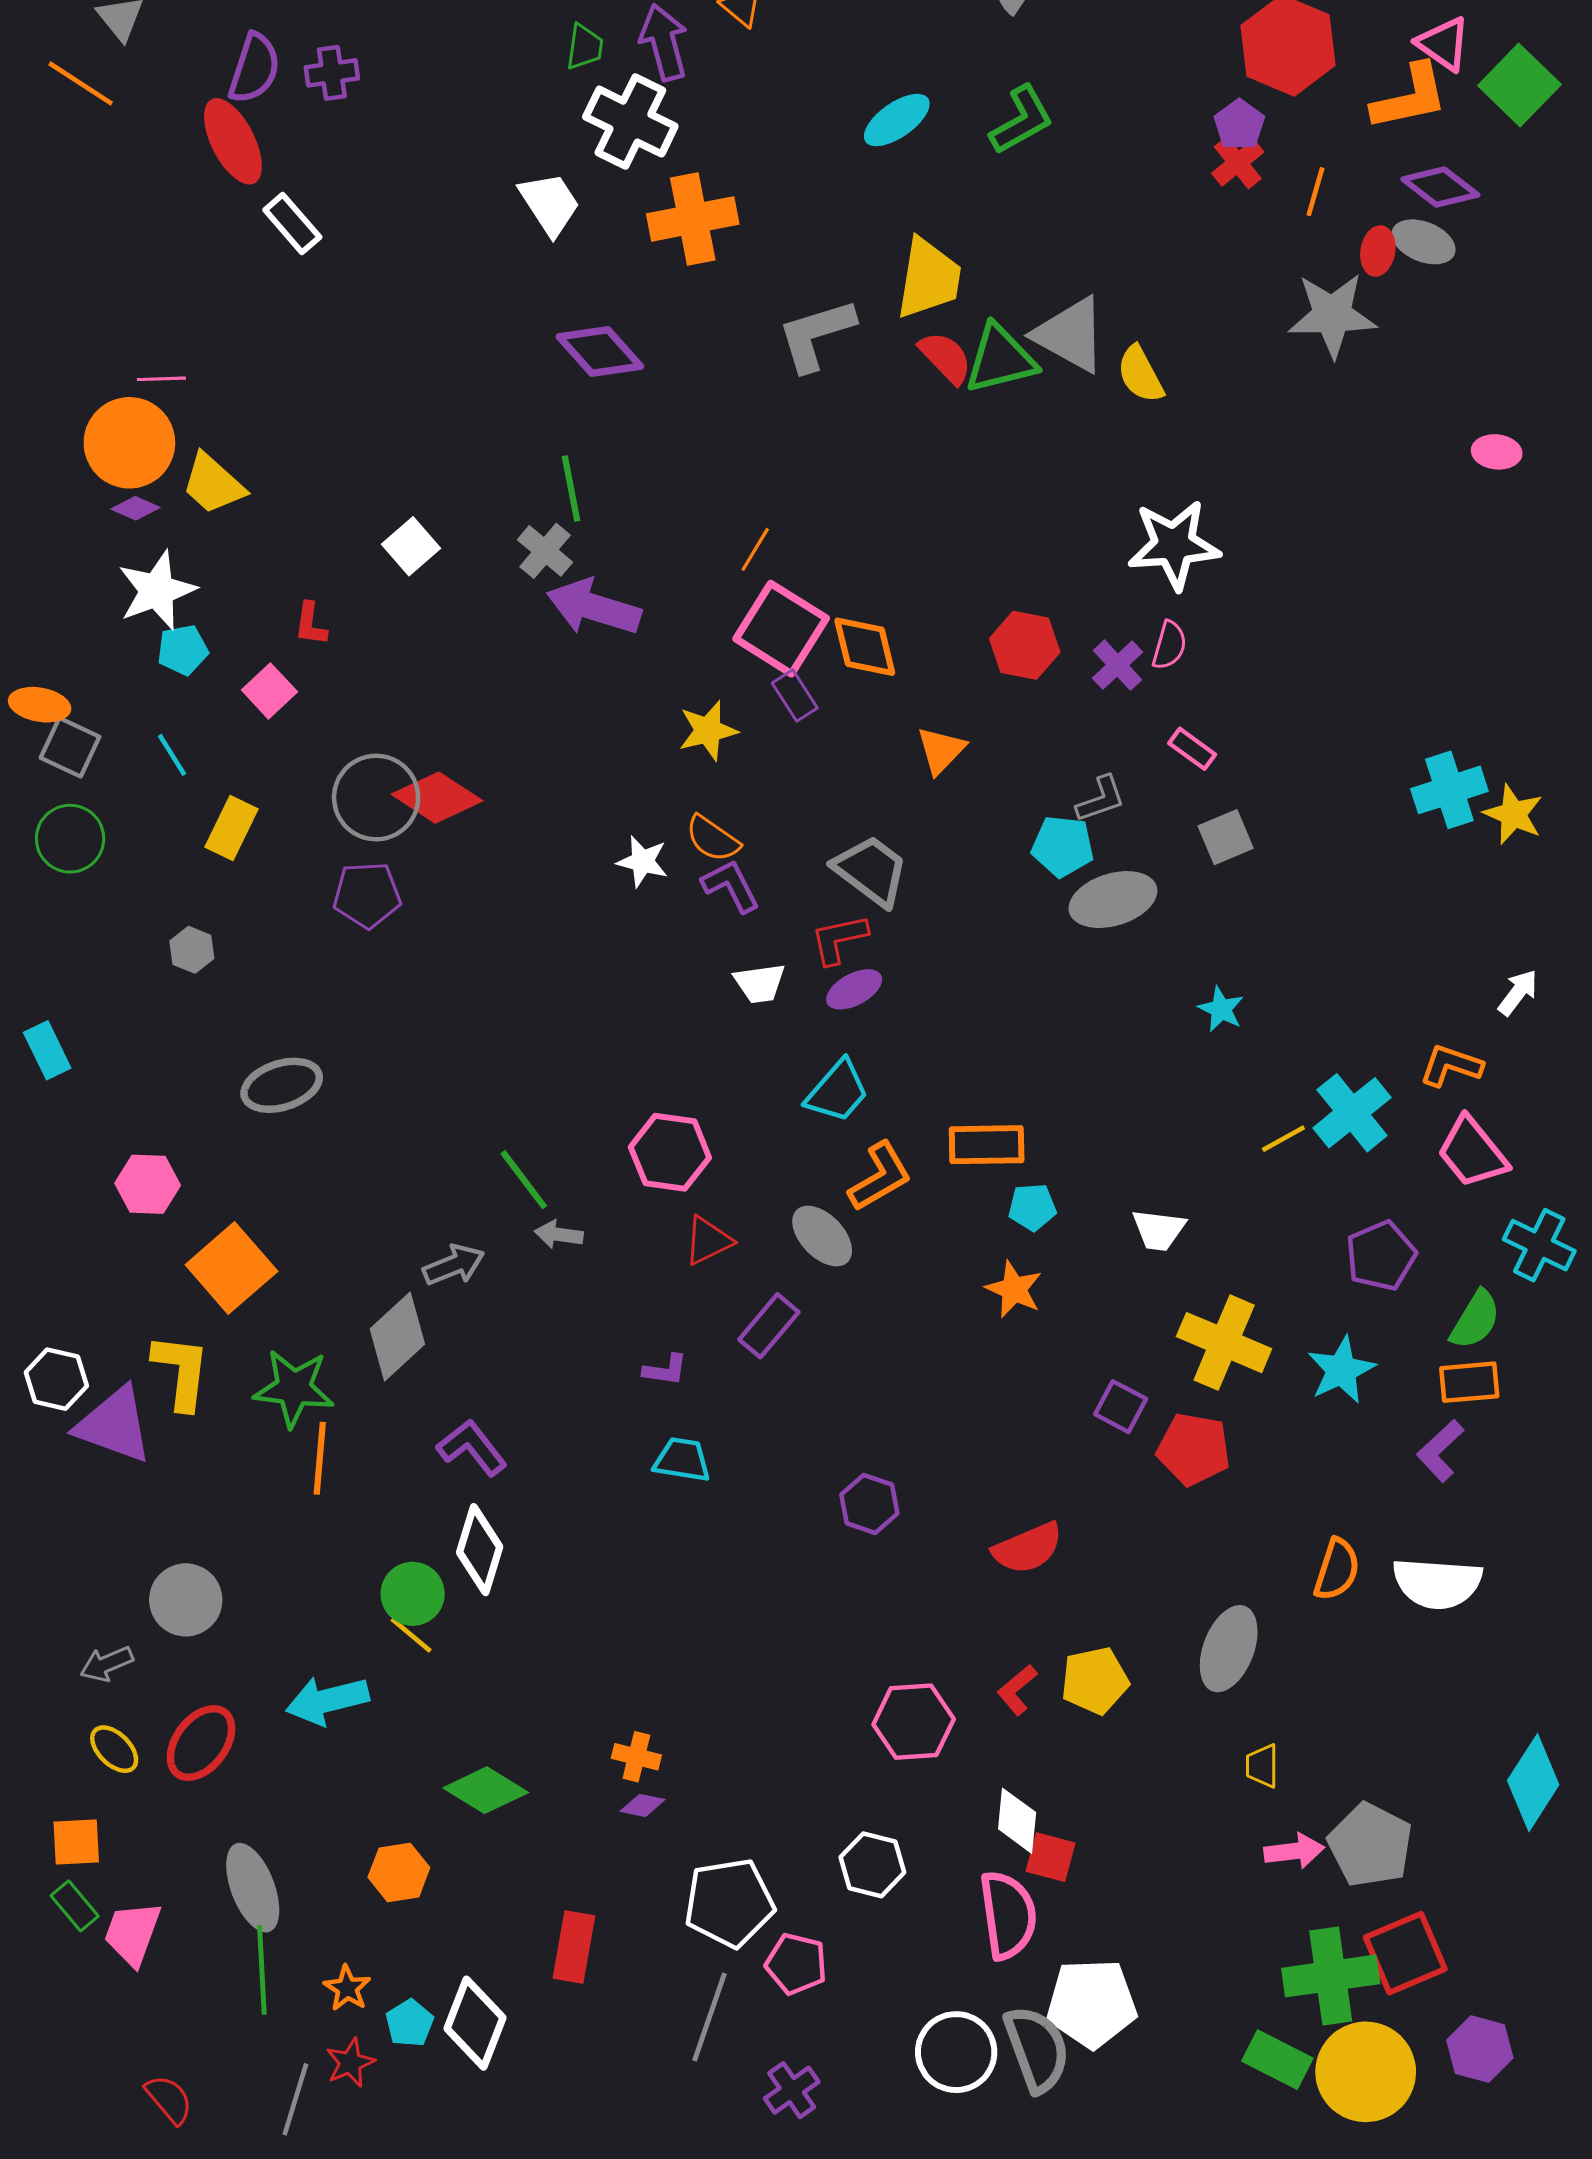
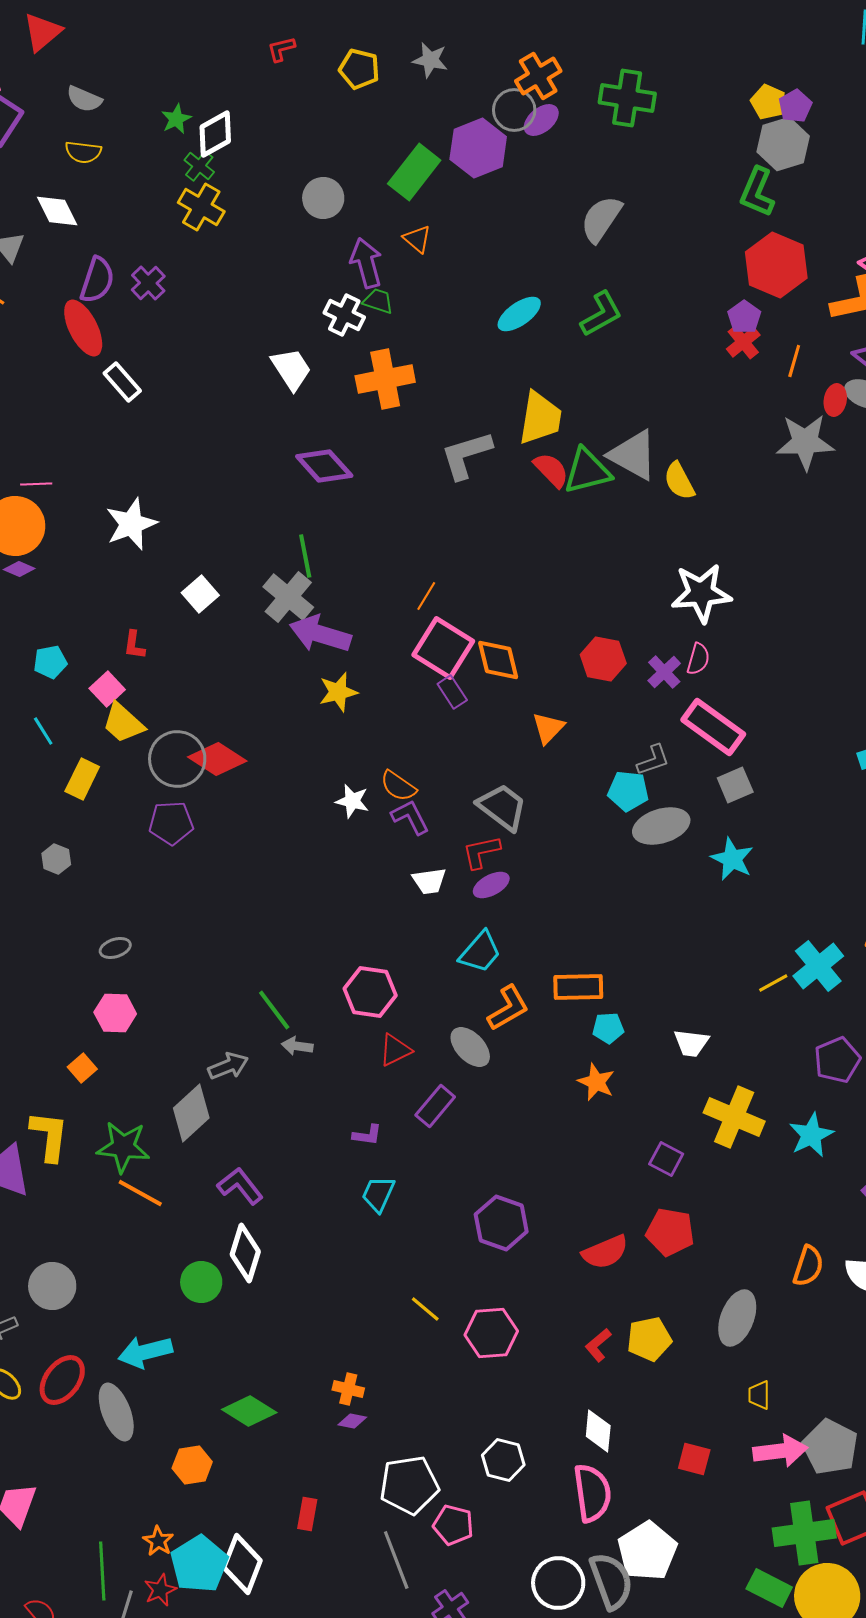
green trapezoid: (585, 47) -> (378, 301), moved, turned -80
purple cross: (332, 73) -> (148, 283), turned -36
white cross: (630, 122) -> (344, 315), size x0.7
yellow trapezoid: (213, 484) -> (123, 723), moved
gray cross: (545, 551) -> (288, 597), size x1.4
white star: (157, 590) -> (131, 524), moved
yellow star: (708, 731) -> (338, 692), moved
pink rectangle: (1192, 749) -> (713, 727), size x2.0
cyan star: (1221, 1009) -> (732, 859), moved, size x1.4
gray ellipse: (282, 1085) -> (115, 948), size x0.6
pink hexagon: (148, 1184) -> (115, 1013), moved
orange square: (231, 1268) -> (82, 1068), size x0.5
red pentagon: (1194, 1449) -> (670, 1232), moved
orange line: (320, 1458) -> (140, 1193), turned -66
cyan trapezoid: (682, 1460) -> (378, 1194), turned -75
purple hexagon: (869, 1504) -> (501, 1223), size x1.4
yellow line: (411, 1635) -> (425, 1309), moved
pink hexagon: (914, 1722) -> (491, 1333), moved
pink arrow: (1294, 1851) -> (780, 1451), size x1.4
red square: (1051, 1857) -> (694, 1459), moved
gray ellipse: (253, 1888) -> (116, 1412), moved
red rectangle: (574, 1947) -> (307, 1514), size x0.7
green line: (262, 1970) -> (102, 1571), moved
white pentagon: (1092, 2003) -> (647, 1551), turned -30
gray line: (709, 2017) -> (396, 1560), turned -40
cyan pentagon: (410, 2023) -> (199, 1564), size x1.8

